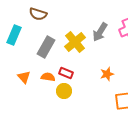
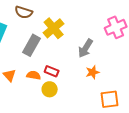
gray arrow: (100, 32) -> (86, 48), moved
yellow cross: (75, 42) -> (54, 28), moved

